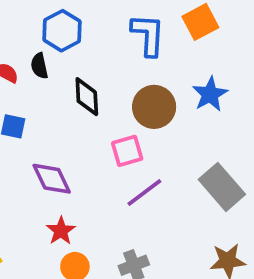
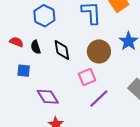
black semicircle: (39, 66) -> (36, 47), moved

